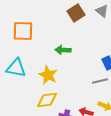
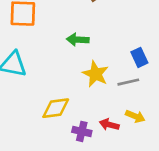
yellow star: (48, 75) -> (95, 74), moved

